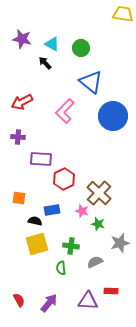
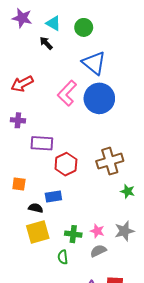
blue circle: (113, 116) -> (99, 98), moved
brown cross: (99, 193) -> (110, 161), moved, turned 30
pink star: (82, 211) -> (97, 231), moved
green star: (98, 224) -> (128, 191), moved

